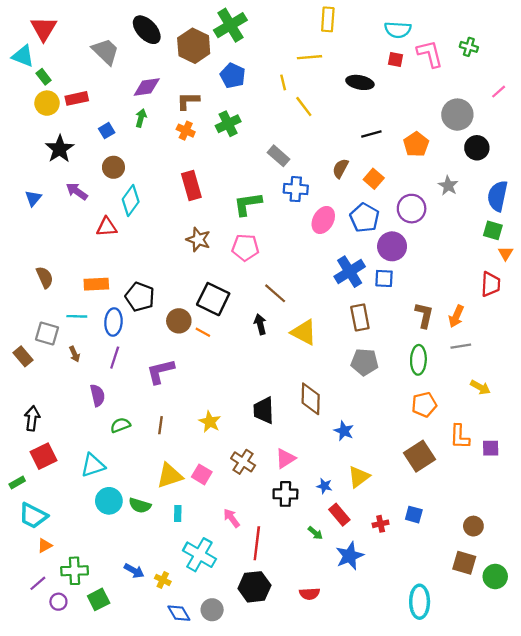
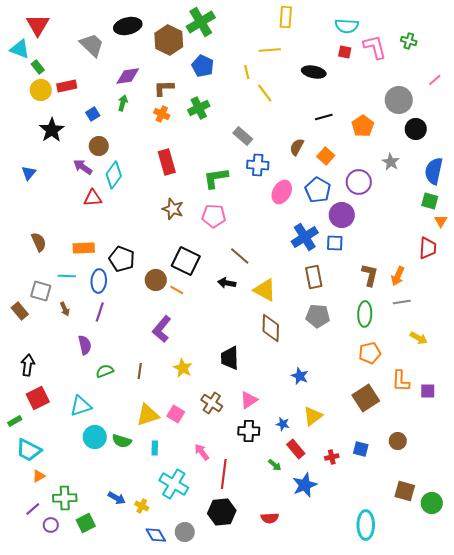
black ellipse: (147, 30) -> (128, 26), turned -60
purple arrow: (77, 191) -> (83, 167), moved
black arrow: (260, 324) -> (227, 283), turned -66
purple L-shape: (160, 371) -> (162, 329), moved, turned -36
brown diamond: (311, 399) -> (271, 328), moved
brown circle: (473, 526) -> (398, 441), moved

